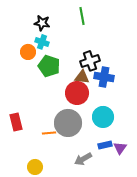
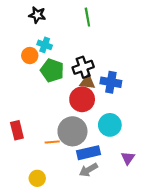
black star: (42, 23) -> (37, 15), moved
black cross: (90, 61) -> (83, 67), moved
blue rectangle: (105, 145) -> (88, 153), moved, size x1.5

